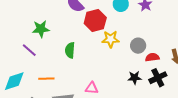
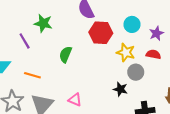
yellow star: (111, 39) -> (126, 52), moved
red semicircle: (152, 57) -> (153, 54), moved
black star: (135, 78) -> (120, 89), moved

